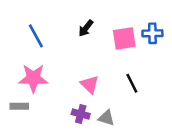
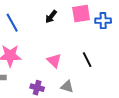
pink square: (124, 38) -> (81, 14), moved
purple cross: (81, 114) -> (37, 88), moved

